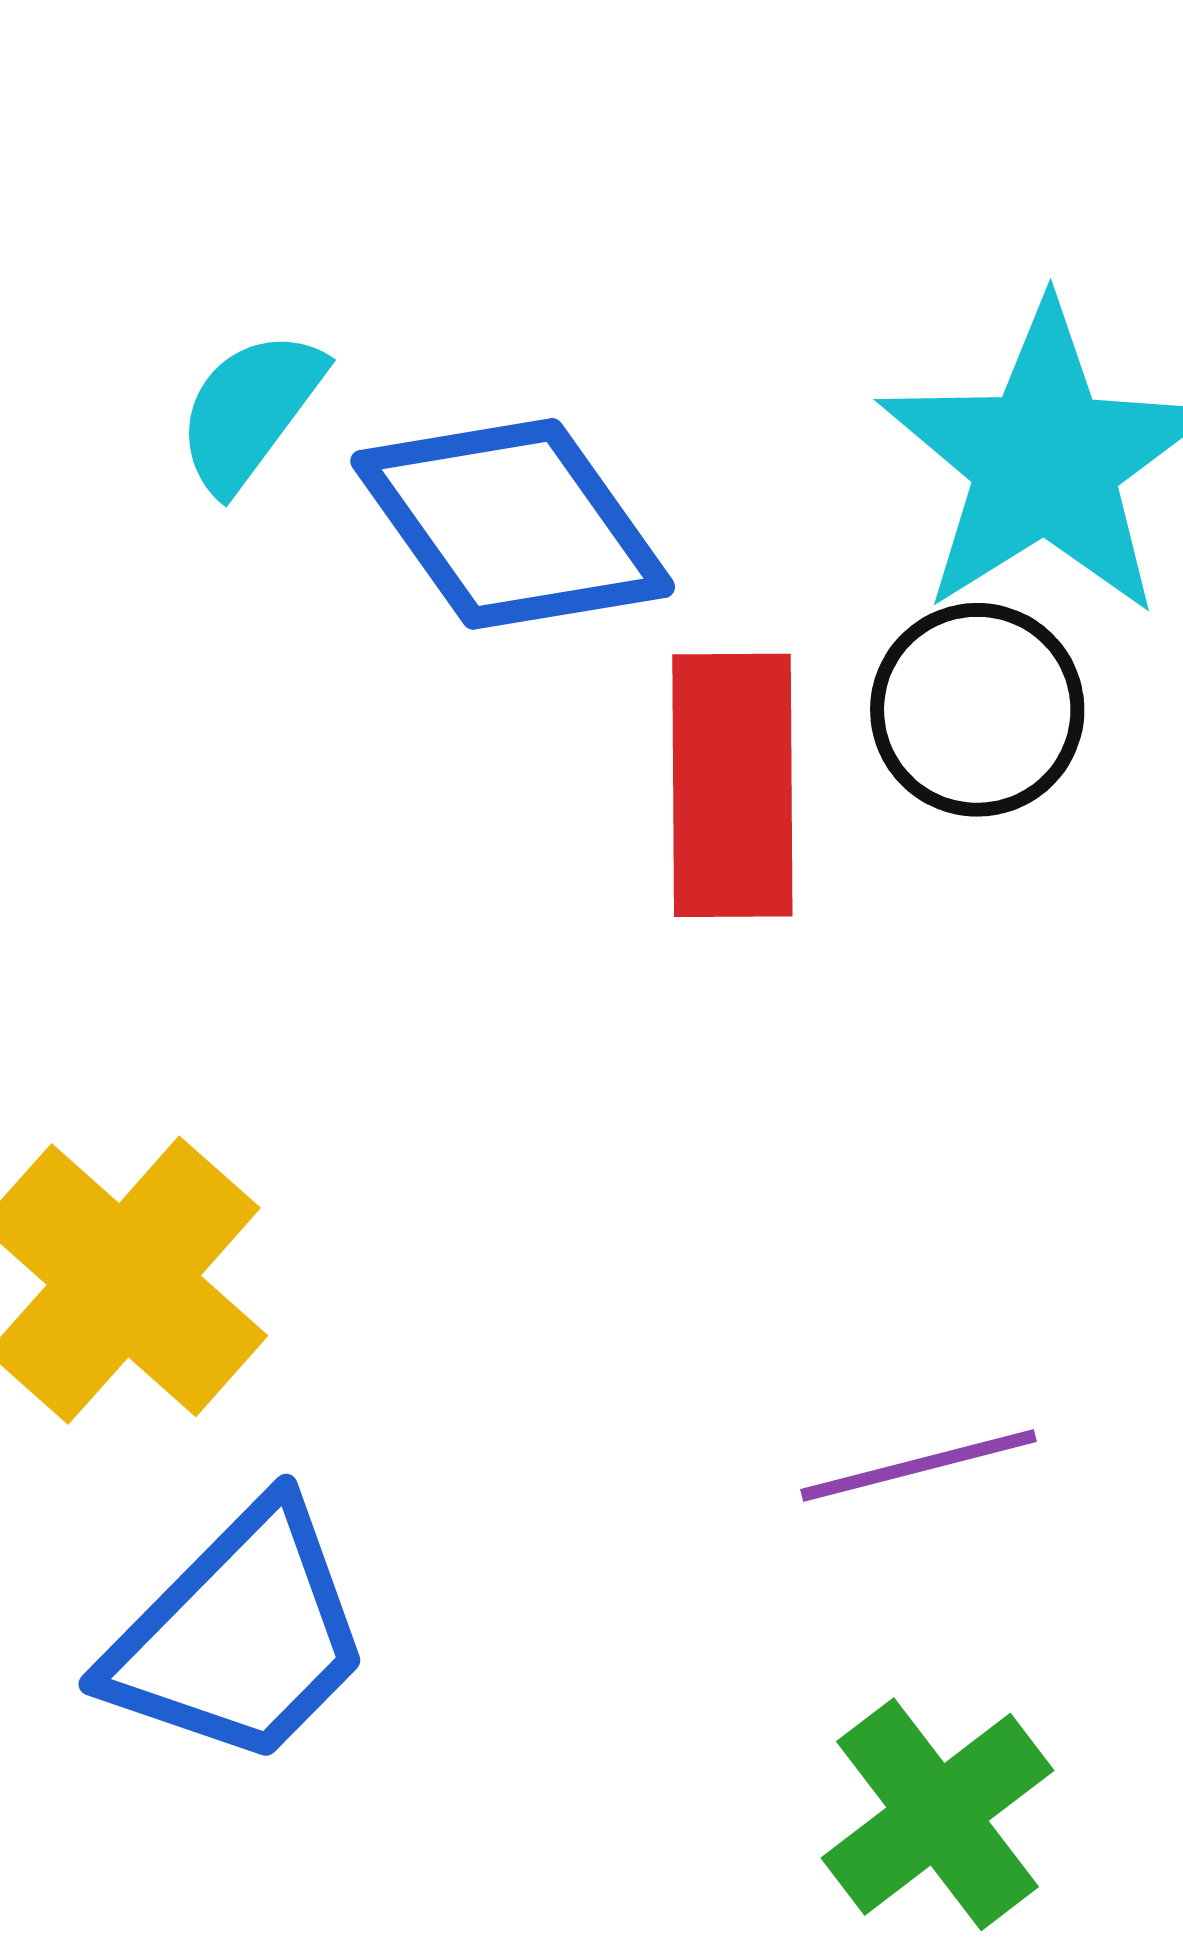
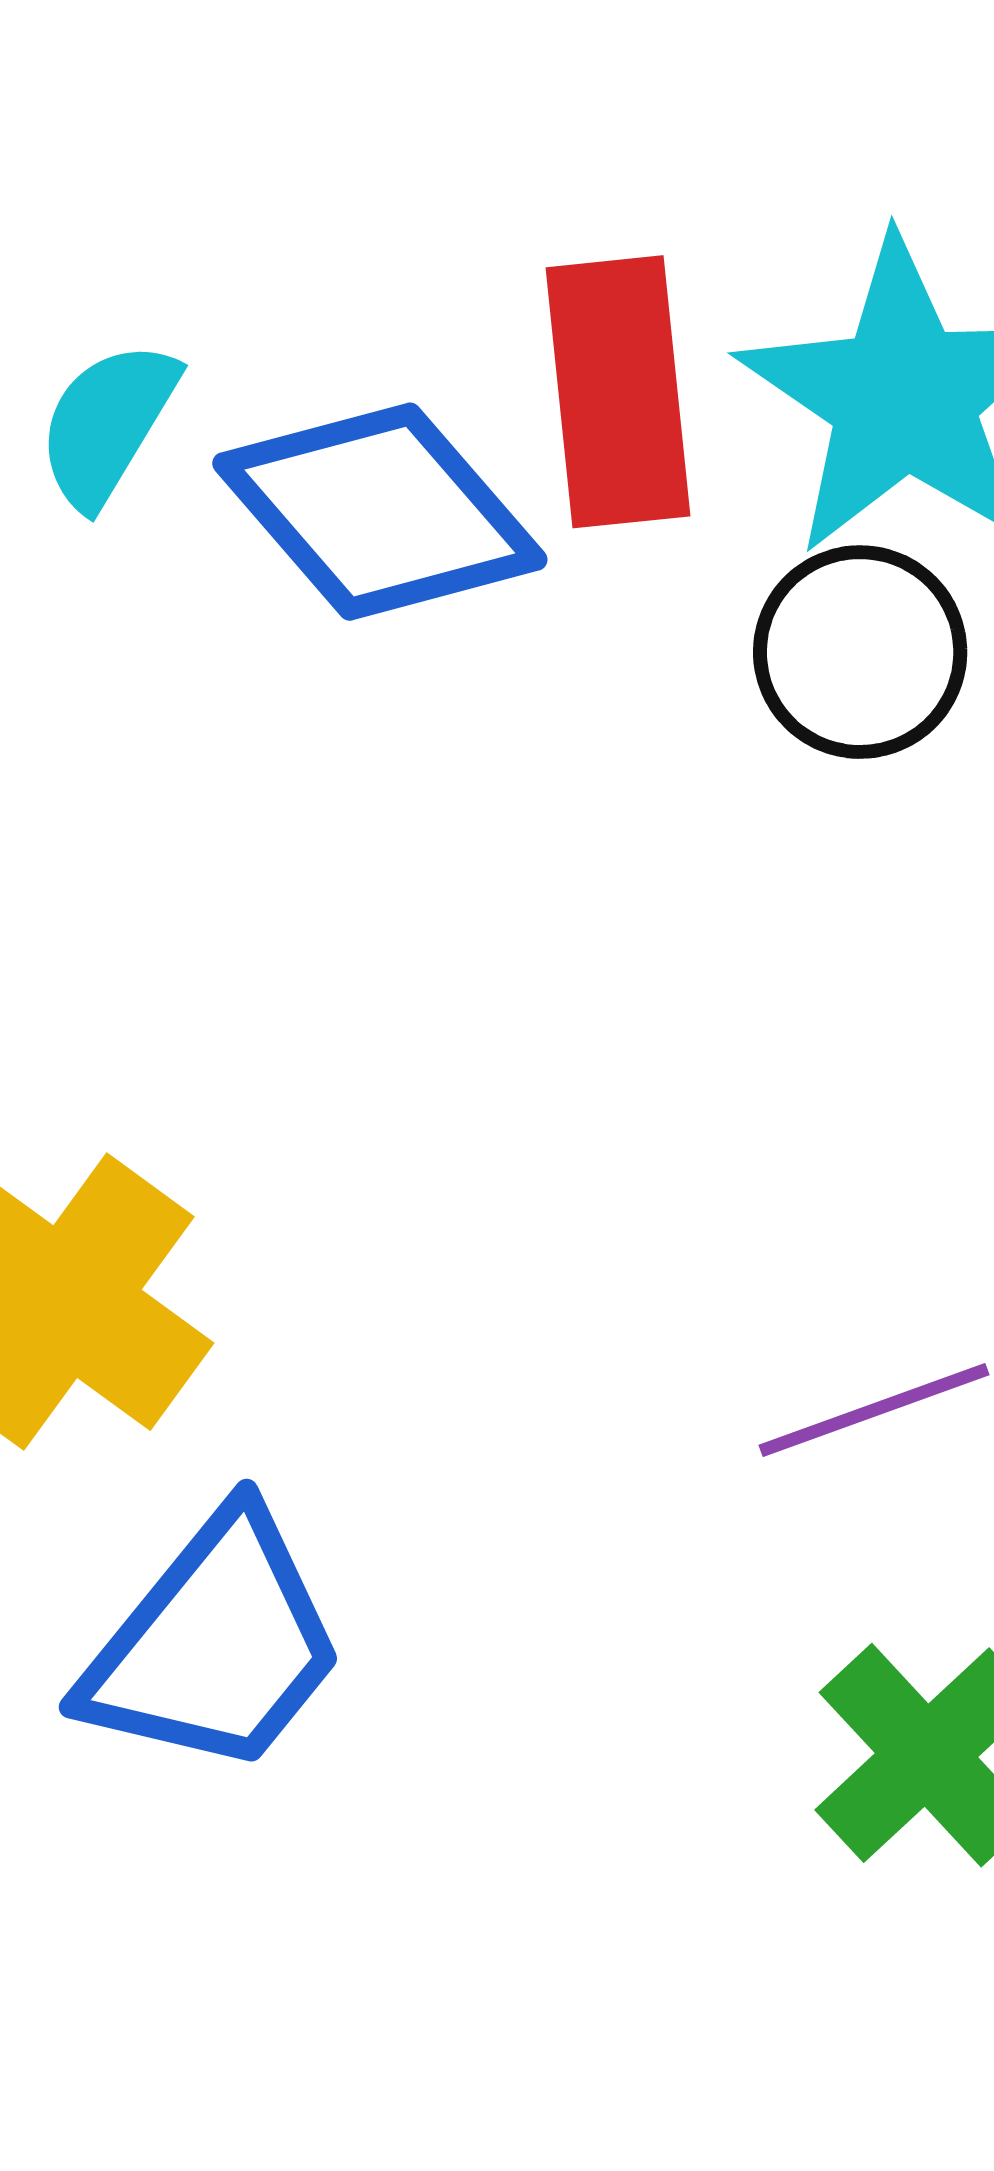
red rectangle: (732, 785) -> (618, 392), moved

